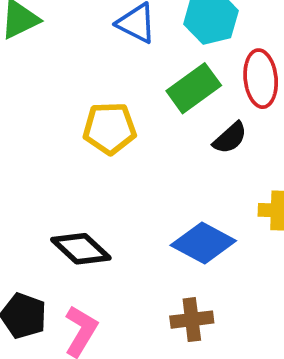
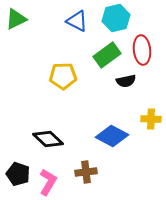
black semicircle: (230, 138) -> (126, 81), turned 30
brown cross: (192, 320) -> (86, 172), moved

